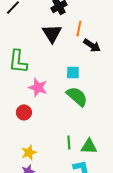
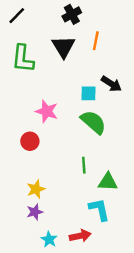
black arrow: (92, 45) -> (111, 84), moved
green L-shape: (18, 61) -> (23, 59), moved
green line: (69, 142) -> (84, 165), moved

